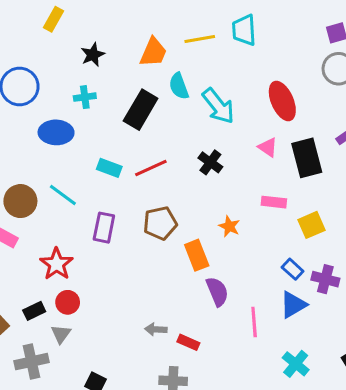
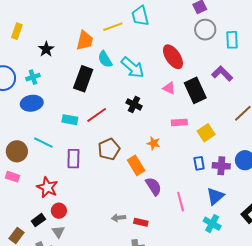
cyan cross: (85, 97) -> (33, 77), moved
blue rectangle: (293, 269) -> (199, 163), turned 48
blue triangle: (293, 305) -> (215, 196), moved

